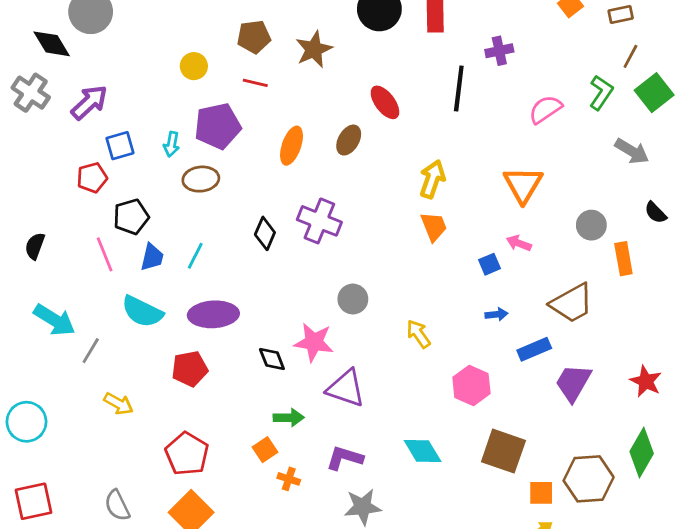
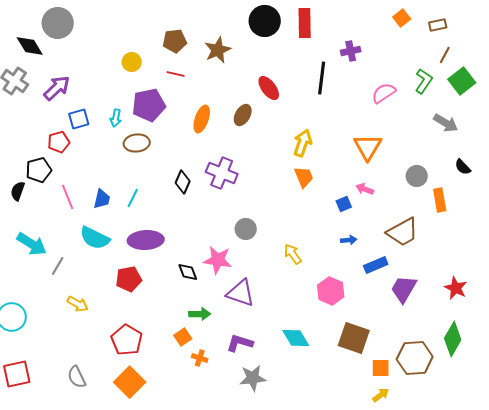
black pentagon: (131, 217) -> (39, 170), moved

